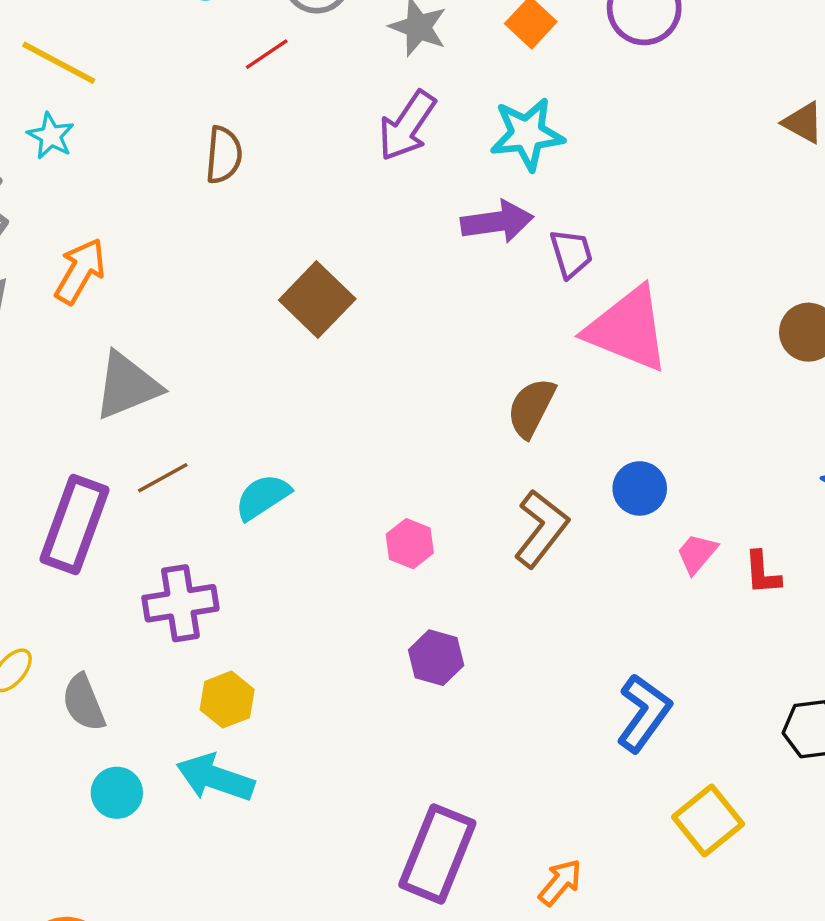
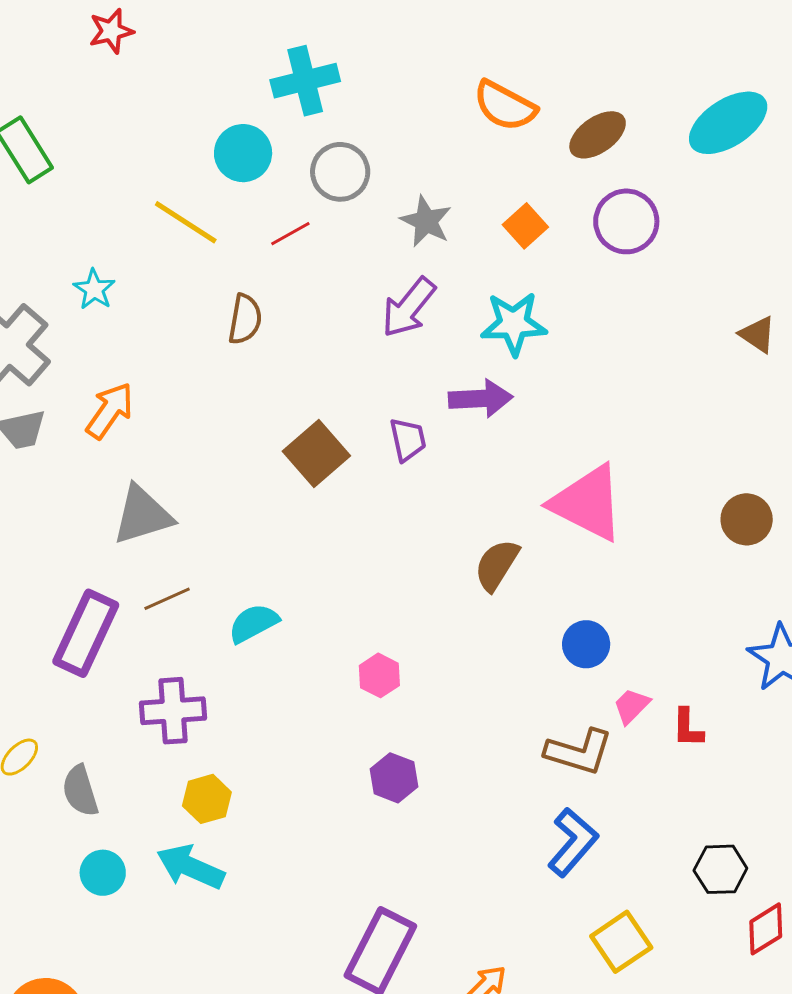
yellow line: (59, 63) -> (186, 222), moved
purple trapezoid: (571, 254) -> (408, 440), moved
brown L-shape: (541, 529) -> (579, 752), moved, turned 64

